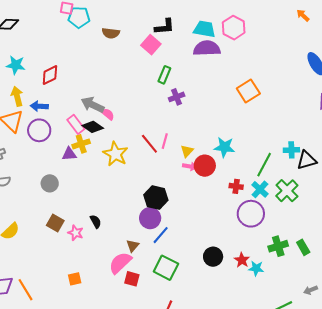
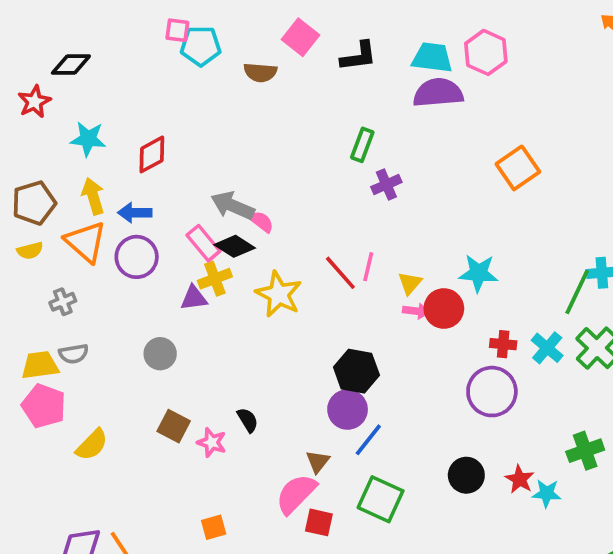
pink square: (151, 45) -> (300, 37), moved
green line: (264, 165) -> (577, 292), moved
purple circle: (251, 214) -> (492, 392), moved

